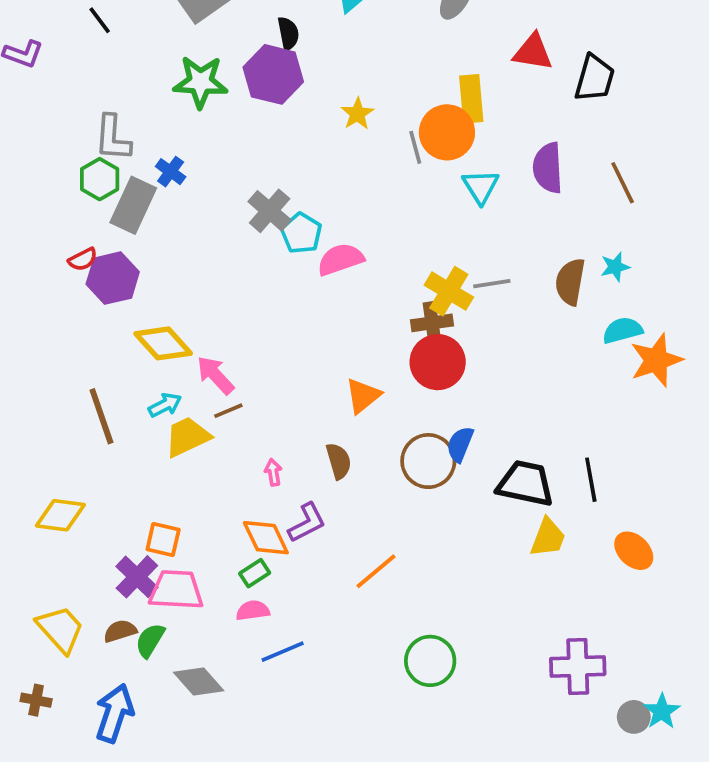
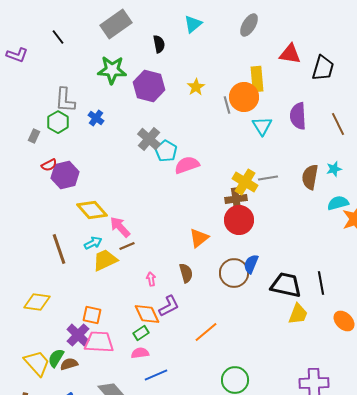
purple hexagon: (273, 74) -> (149, 86), moved
gray rectangle: (133, 205) -> (34, 136), moved, size x0.5
green semicircle: (150, 640) -> (56, 358), moved

